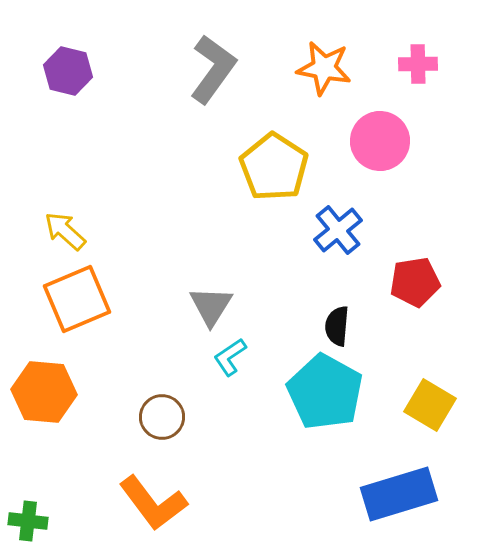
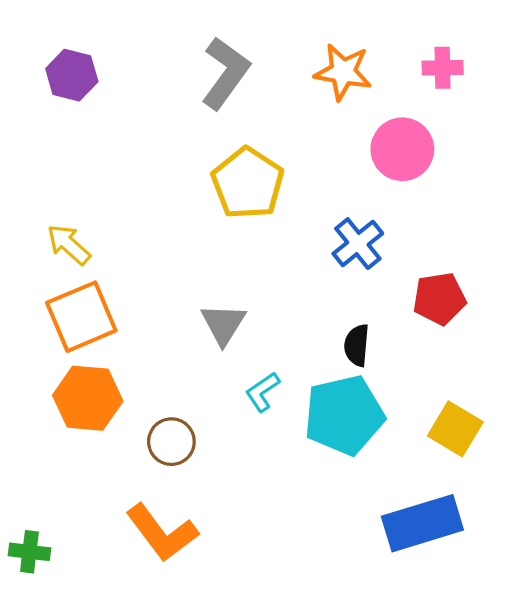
yellow pentagon: (274, 167) -> (248, 183), moved
cyan L-shape: (230, 357) -> (263, 392), moved
orange hexagon: (44, 392) -> (88, 398), moved
cyan pentagon: (325, 392) -> (344, 415), turned 30

